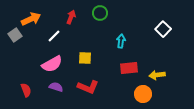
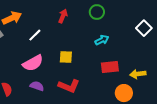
green circle: (100, 13) -> (97, 12), moved
red arrow: (71, 17) -> (63, 16), moved
cyan arrow: (121, 41) -> (102, 40), turned 56

